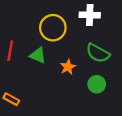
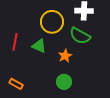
green semicircle: (98, 53) -> (80, 36), moved
green circle: (97, 84) -> (64, 82), moved

